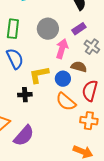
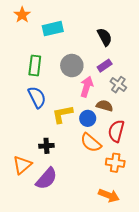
black cross: (25, 95) -> (46, 146), moved

